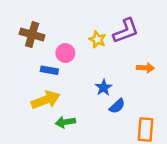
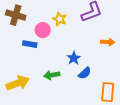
yellow star: (97, 39) -> (60, 19), moved
yellow arrow: (46, 100) -> (18, 83), moved
green arrow: (65, 122) -> (52, 75), moved

